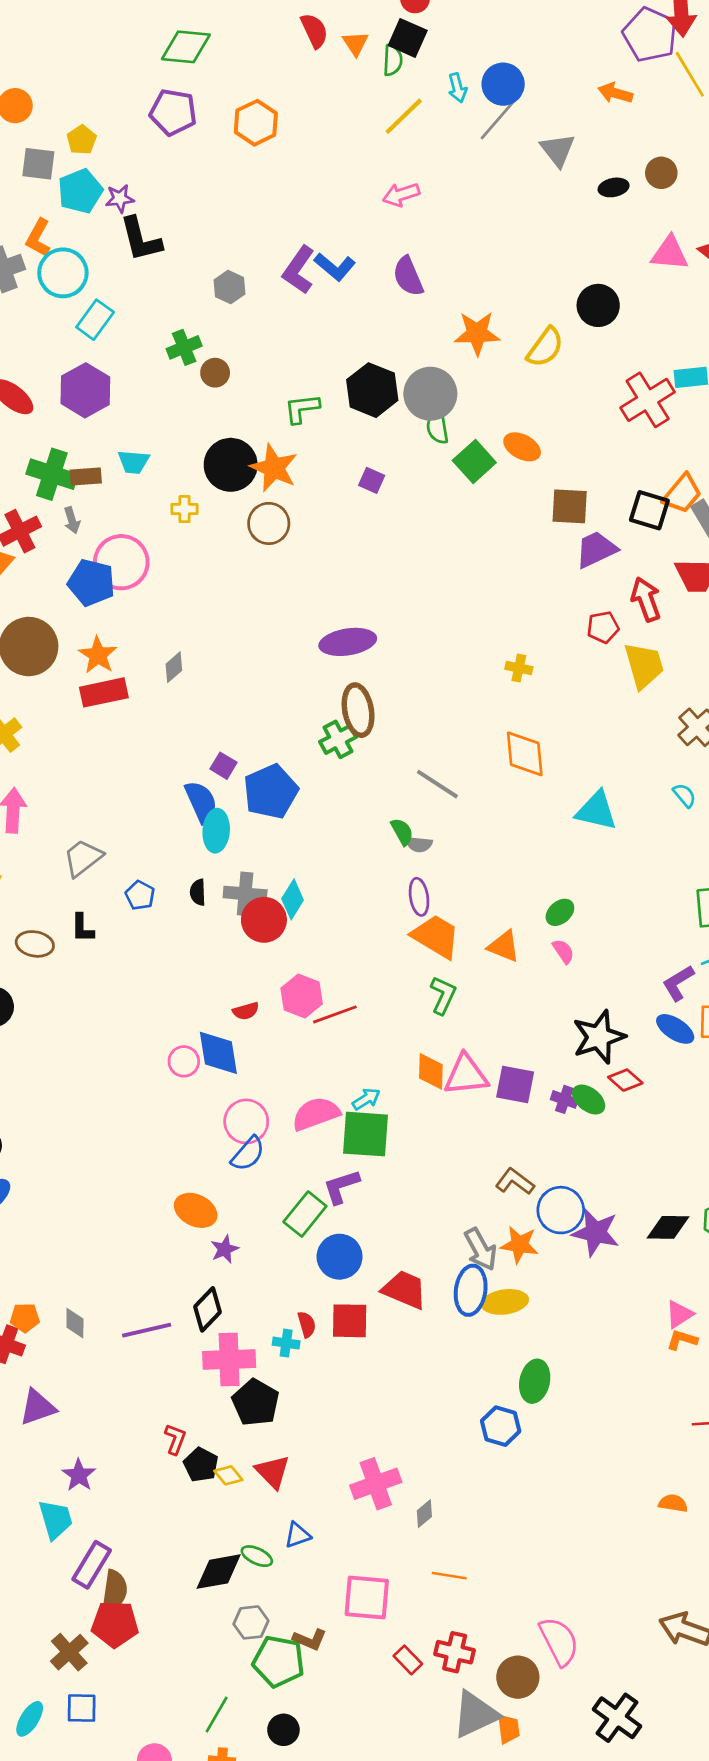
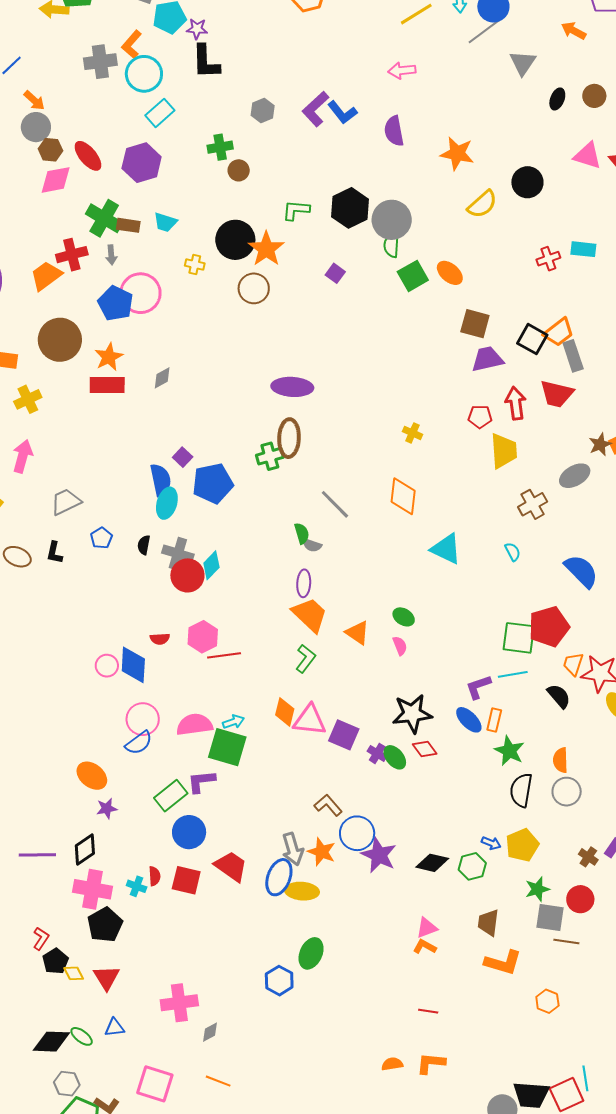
black ellipse: (614, 187) -> (557, 99), turned -70
orange star: (477, 333) -> (457, 154), moved
red cross: (648, 400) -> (548, 259), size x0.6
green ellipse: (560, 912) -> (404, 617), turned 60
orange semicircle: (673, 1503) -> (392, 1064), turned -30

